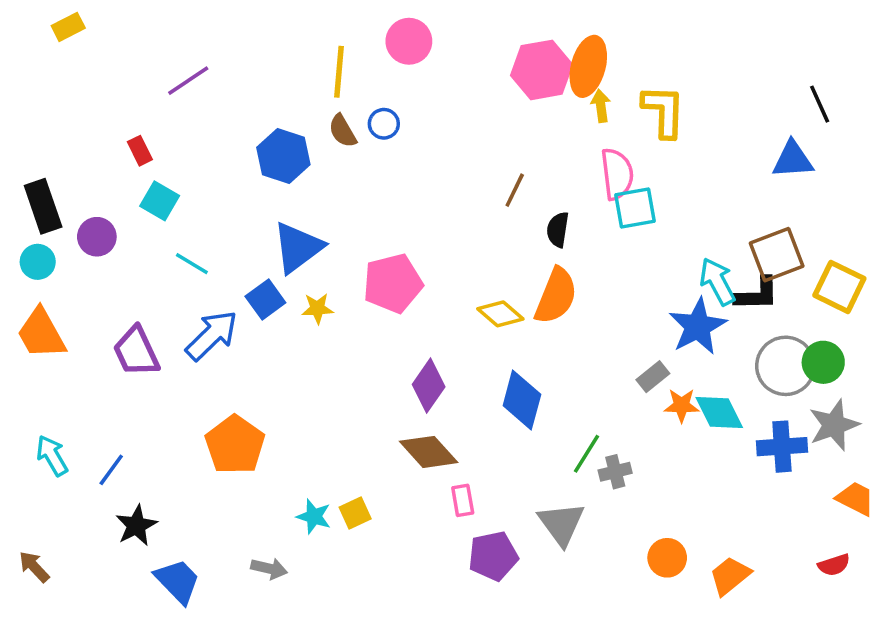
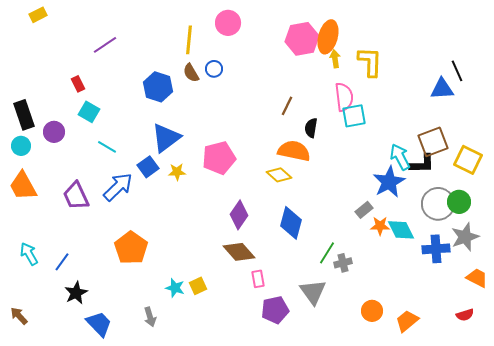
black line: (820, 104) -> (457, 71), moved
orange semicircle: (556, 296) -> (294, 151), moved, turned -100
gray arrow: (269, 569) -> (150, 317), turned 60

